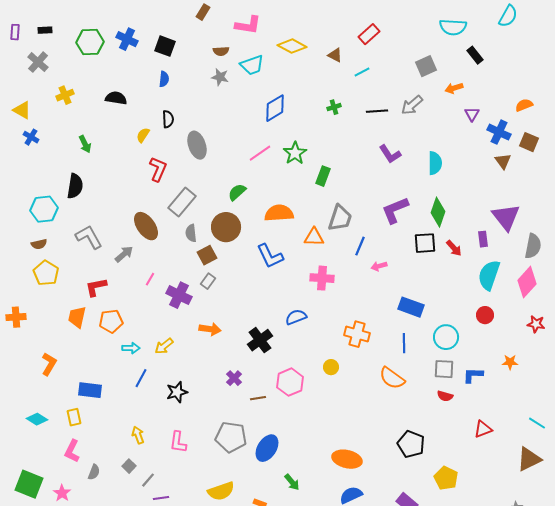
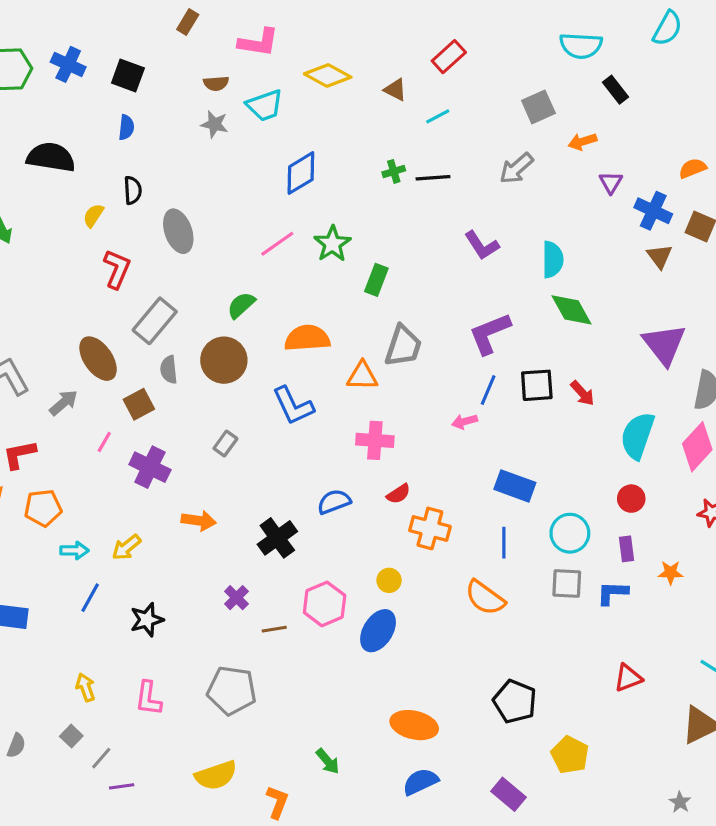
black semicircle: (116, 98) -> (51, 157), size x1.4
black line: (377, 111) -> (433, 178), moved
green diamond: (438, 212) -> (571, 310), moved, turned -48
purple rectangle: (483, 239) -> (627, 549), moved
blue line: (360, 246) -> (488, 390), moved
brown square: (207, 255) -> (139, 404), moved
gray rectangle: (208, 281) -> (225, 444), moved
red semicircle: (445, 396) -> (398, 494), moved, turned -49
blue ellipse: (267, 448) -> (378, 631), moved

